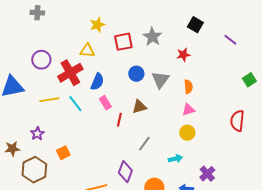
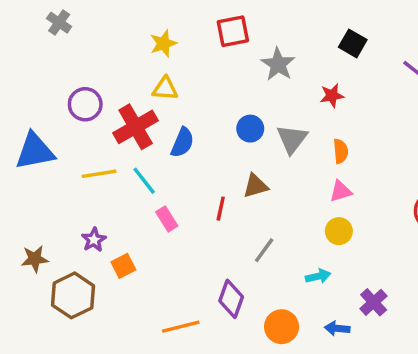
gray cross: (37, 13) -> (59, 23), moved, turned 32
yellow star: (97, 25) -> (163, 43), moved
red square: (123, 42) -> (233, 31), moved
pink rectangle: (105, 103) -> (167, 219), moved
purple star: (37, 134) -> (94, 240), moved

